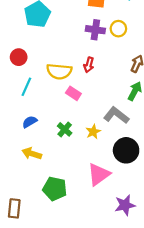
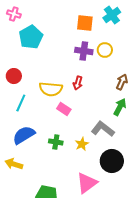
blue semicircle: (30, 122) -> (24, 135), size x1.6
green cross: (65, 129) -> (56, 142), turned -32
yellow arrow: (32, 154) -> (14, 164), moved

